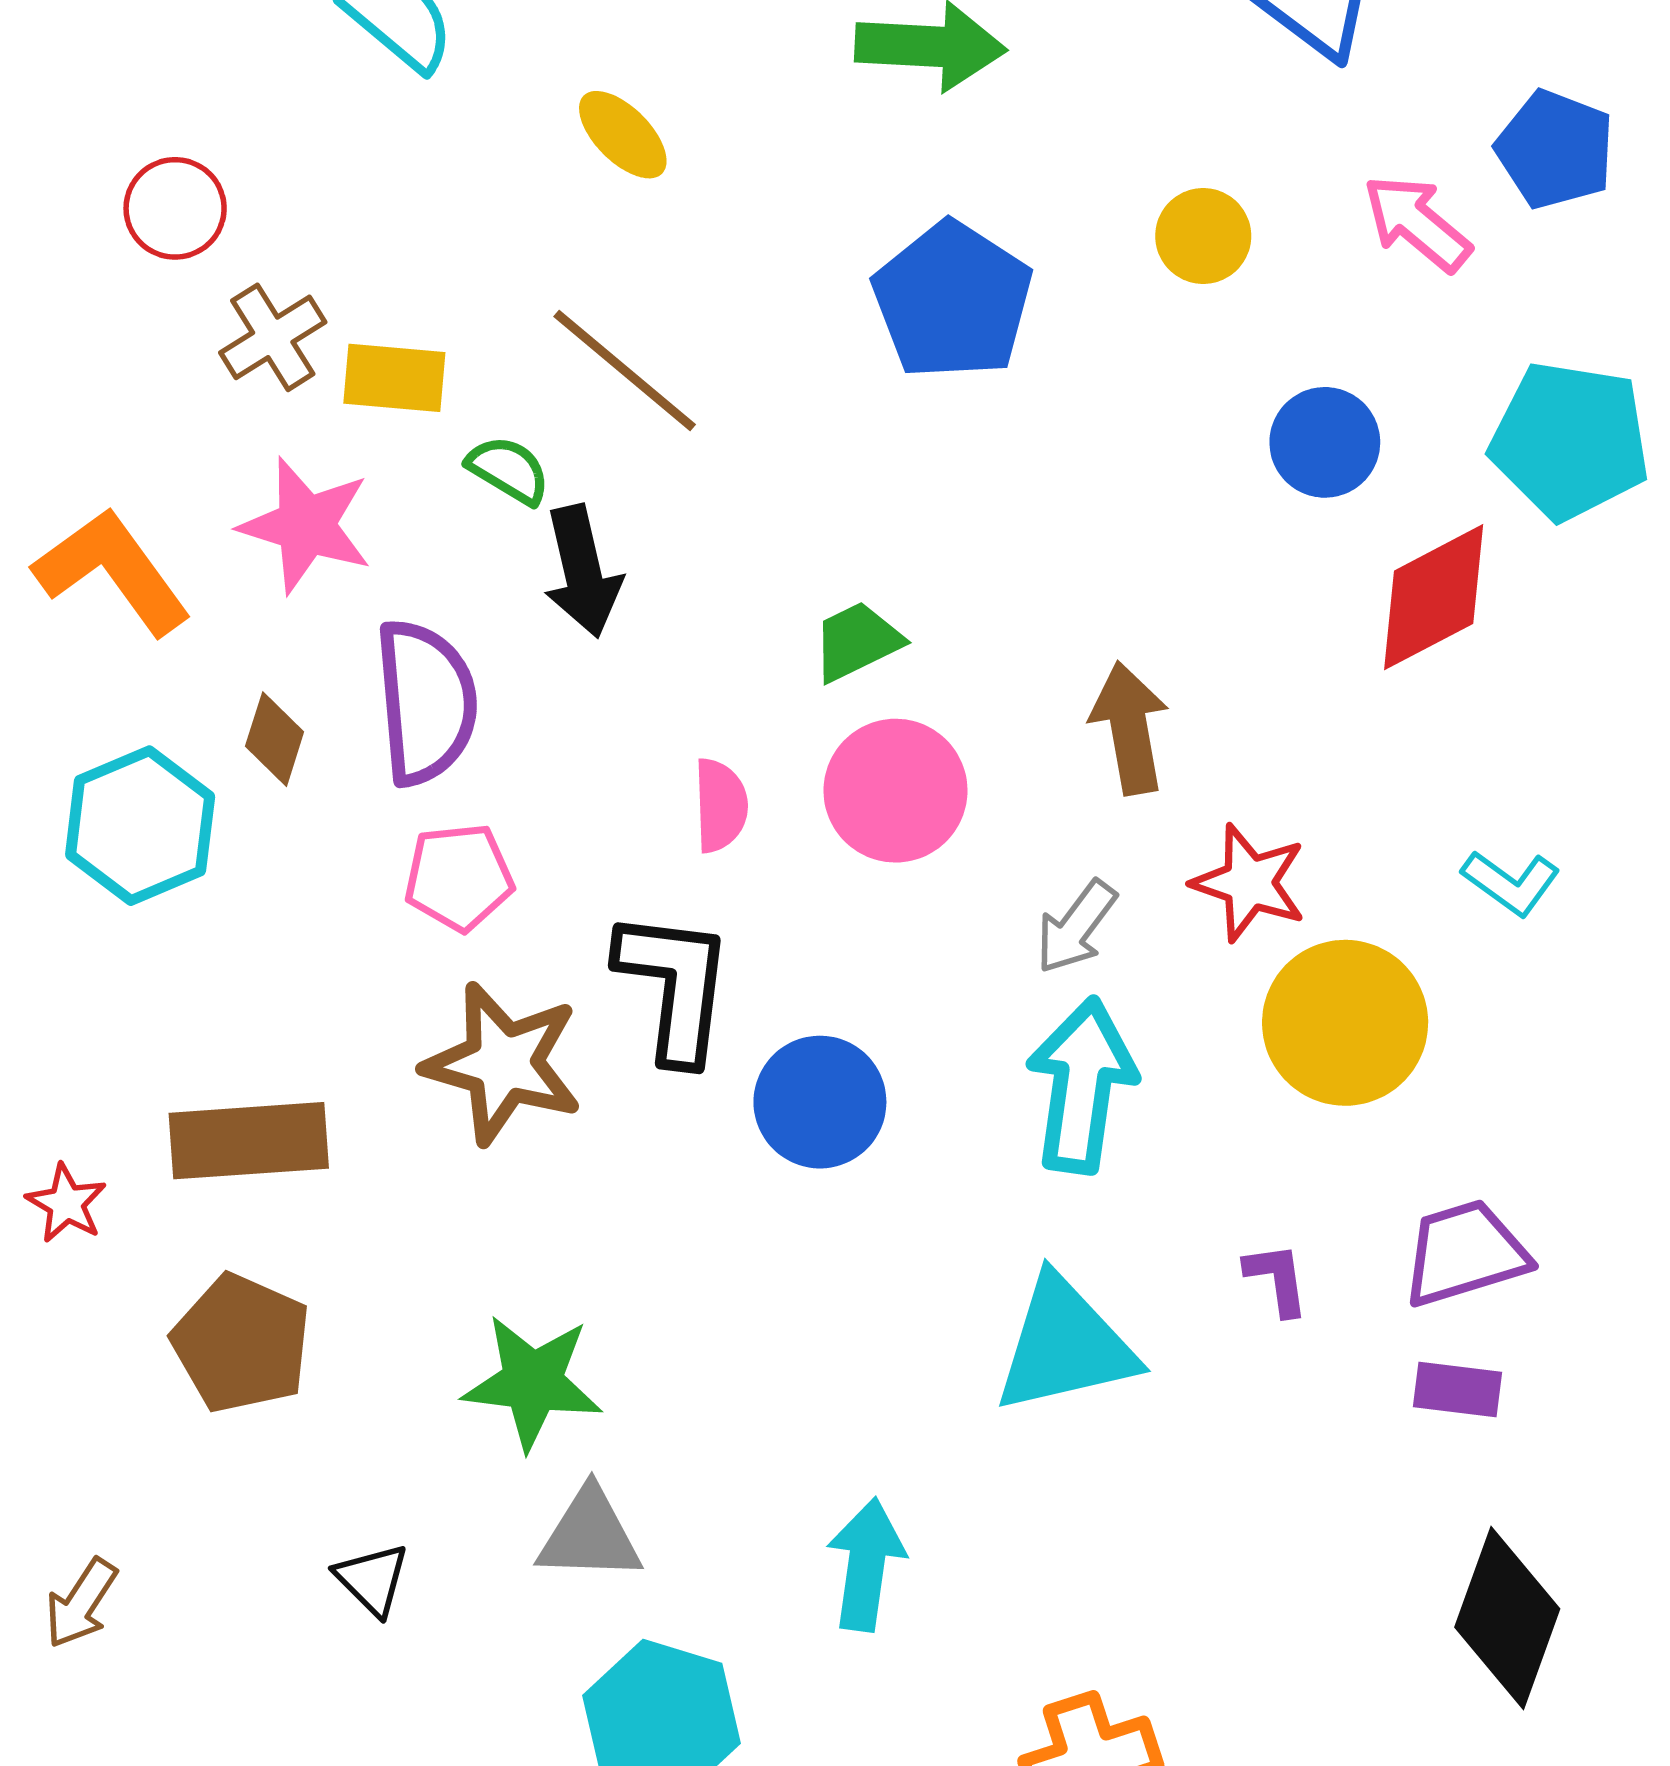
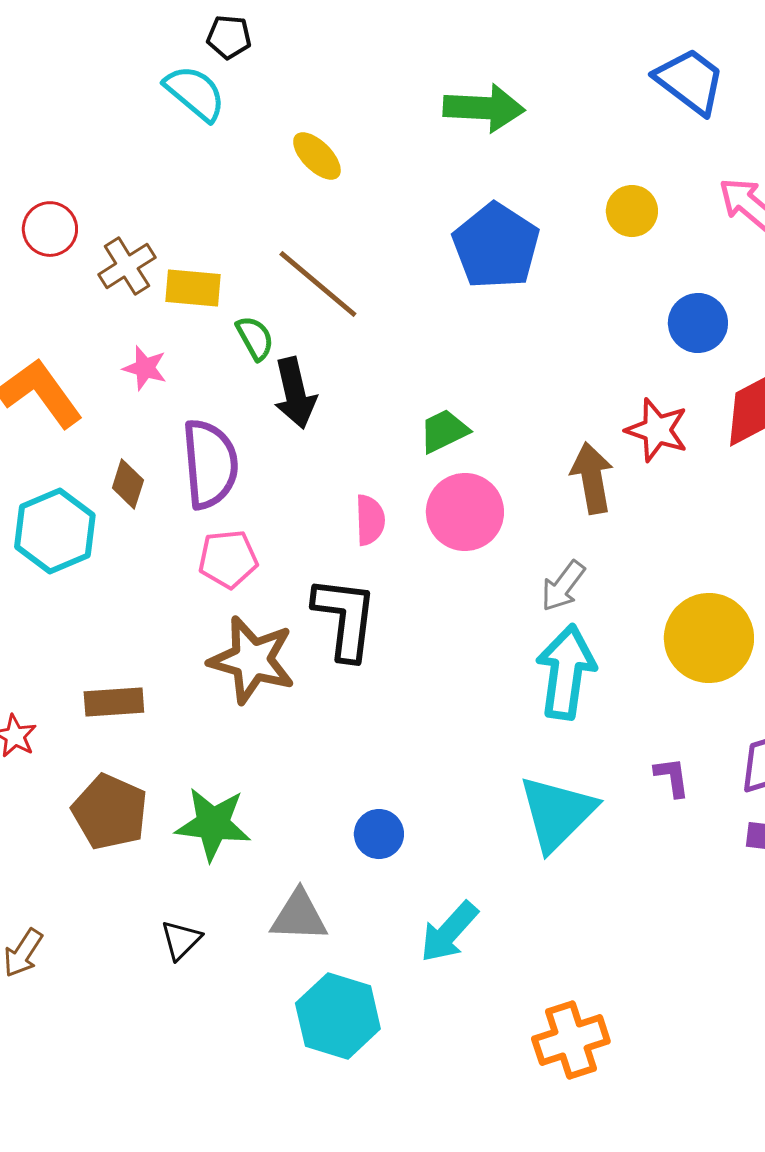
red circle: (175, 208) -> (50, 229), moved
green semicircle: (509, 470) -> (255, 338), turned 30
pink star: (306, 525) -> (145, 368), size x0.6
red star: (1249, 883) -> (657, 430), moved
blue circle: (820, 1102) -> (379, 834), moved, size x0.7
brown rectangle: (249, 1141) -> (114, 702), size x0.7
cyan triangle: (1065, 1345) -> (557, 813), turned -32
green star: (533, 1382) -> (213, 824), moved
cyan arrow: (866, 1565) -> (449, 932), turned -146
black triangle: (372, 1579) -> (181, 940), turned 30

